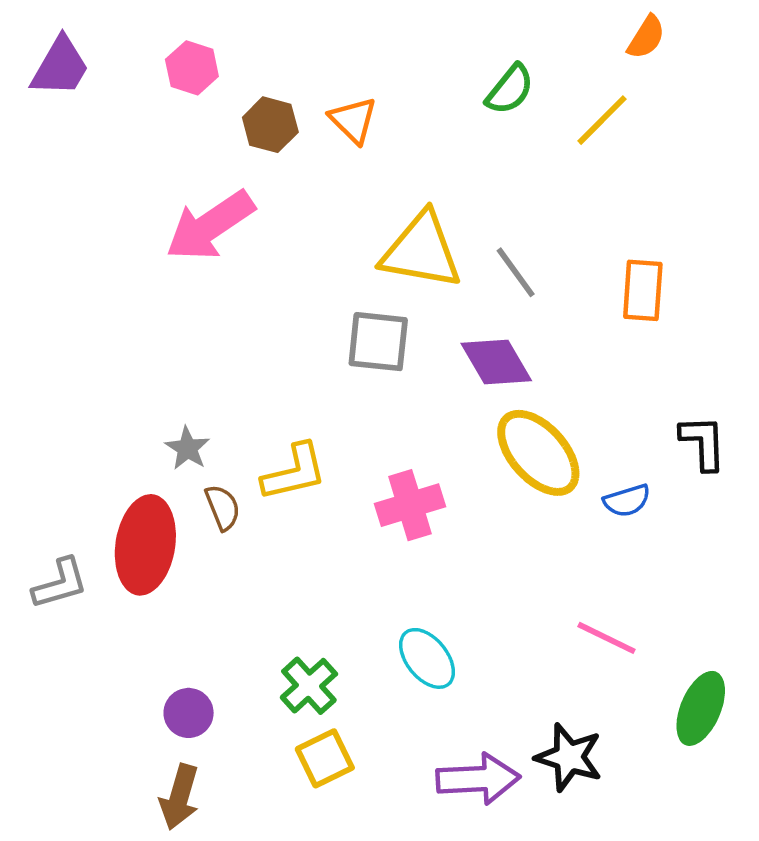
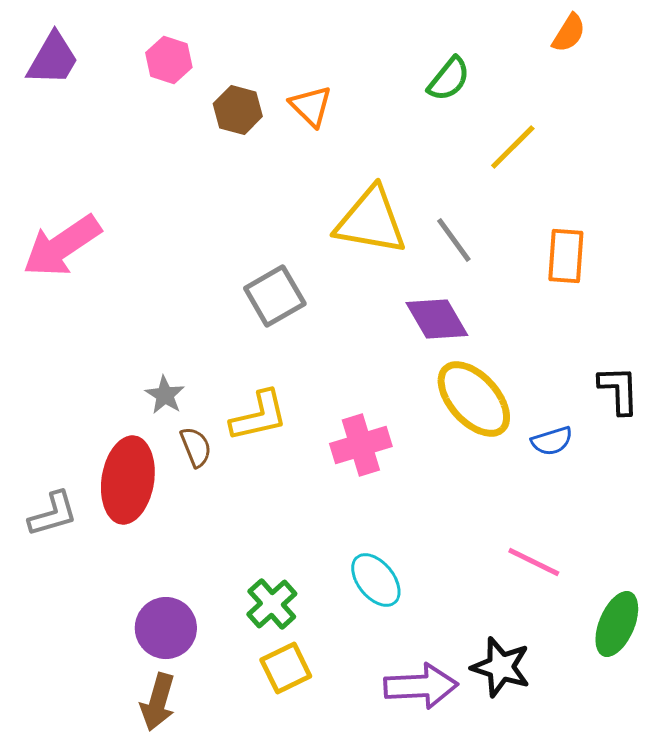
yellow line: (602, 120) -> (513, 147), moved
pink arrow: (210, 226) -> (62, 246), moved
gray square: (378, 342) -> (275, 296), moved, turned -36
purple circle: (189, 713) -> (166, 628), size x1.4

